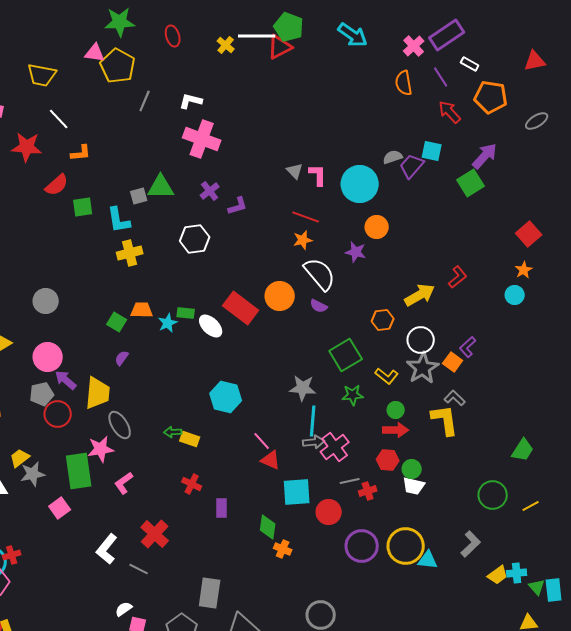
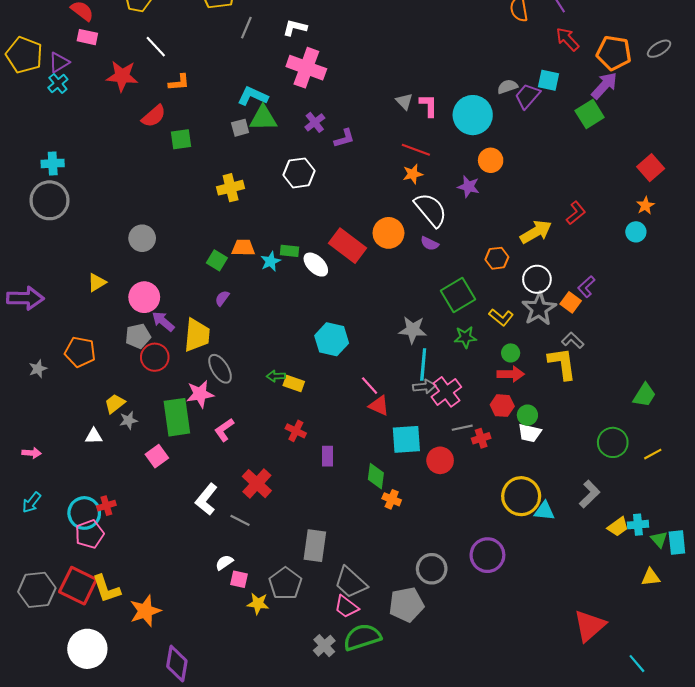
orange pentagon: (491, 97) -> (614, 53), moved
cyan L-shape: (119, 220) -> (253, 96), moved, turned 124
gray star: (33, 474) -> (128, 420), size x0.7
purple circle: (362, 546) -> (487, 555), moved

